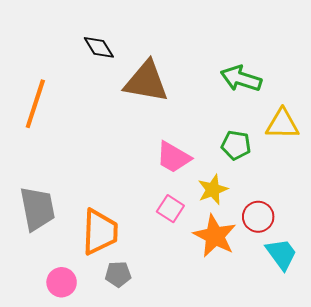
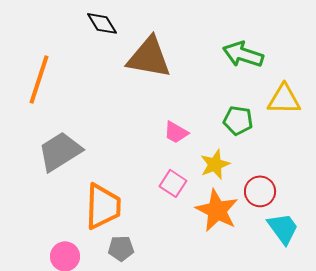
pink trapezoid: (173, 157) -> (176, 132), size x0.7
gray trapezoid: (37, 209) -> (60, 151), moved, turned -111

